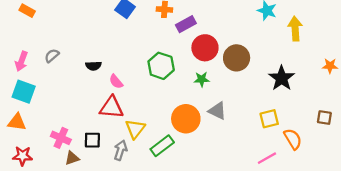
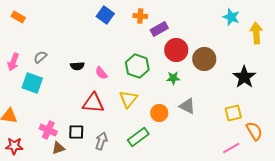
pink semicircle: (116, 82) -> (101, 73), moved
cyan square: (24, 92) -> (32, 83), moved
orange circle: (186, 119) -> (159, 113), size x0.7
yellow triangle: (135, 129) -> (128, 99), moved

